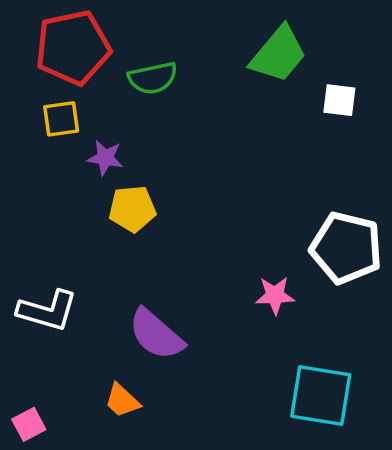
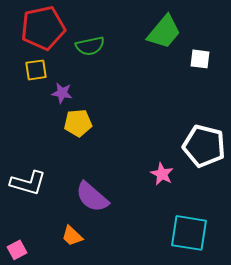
pink star: (275, 295) -> (162, 174), turned 30

